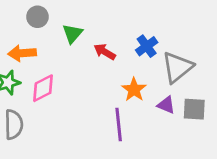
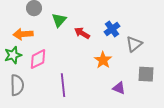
gray triangle: (177, 67) -> (134, 44), size x0.7
purple triangle: (166, 105) -> (119, 88), moved
purple line: (119, 125) -> (63, 85), moved

